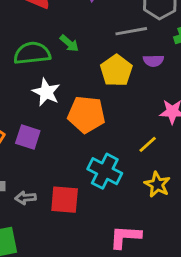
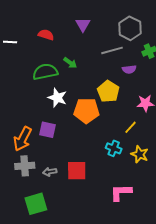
yellow pentagon: (116, 71) -> (108, 91), moved
cyan cross: (105, 171) -> (114, 148), moved, size x0.7

